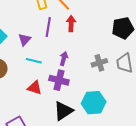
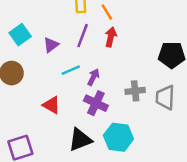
cyan line: (34, 61) -> (71, 70), moved, turned -49
purple cross: (59, 80) -> (96, 103), moved

